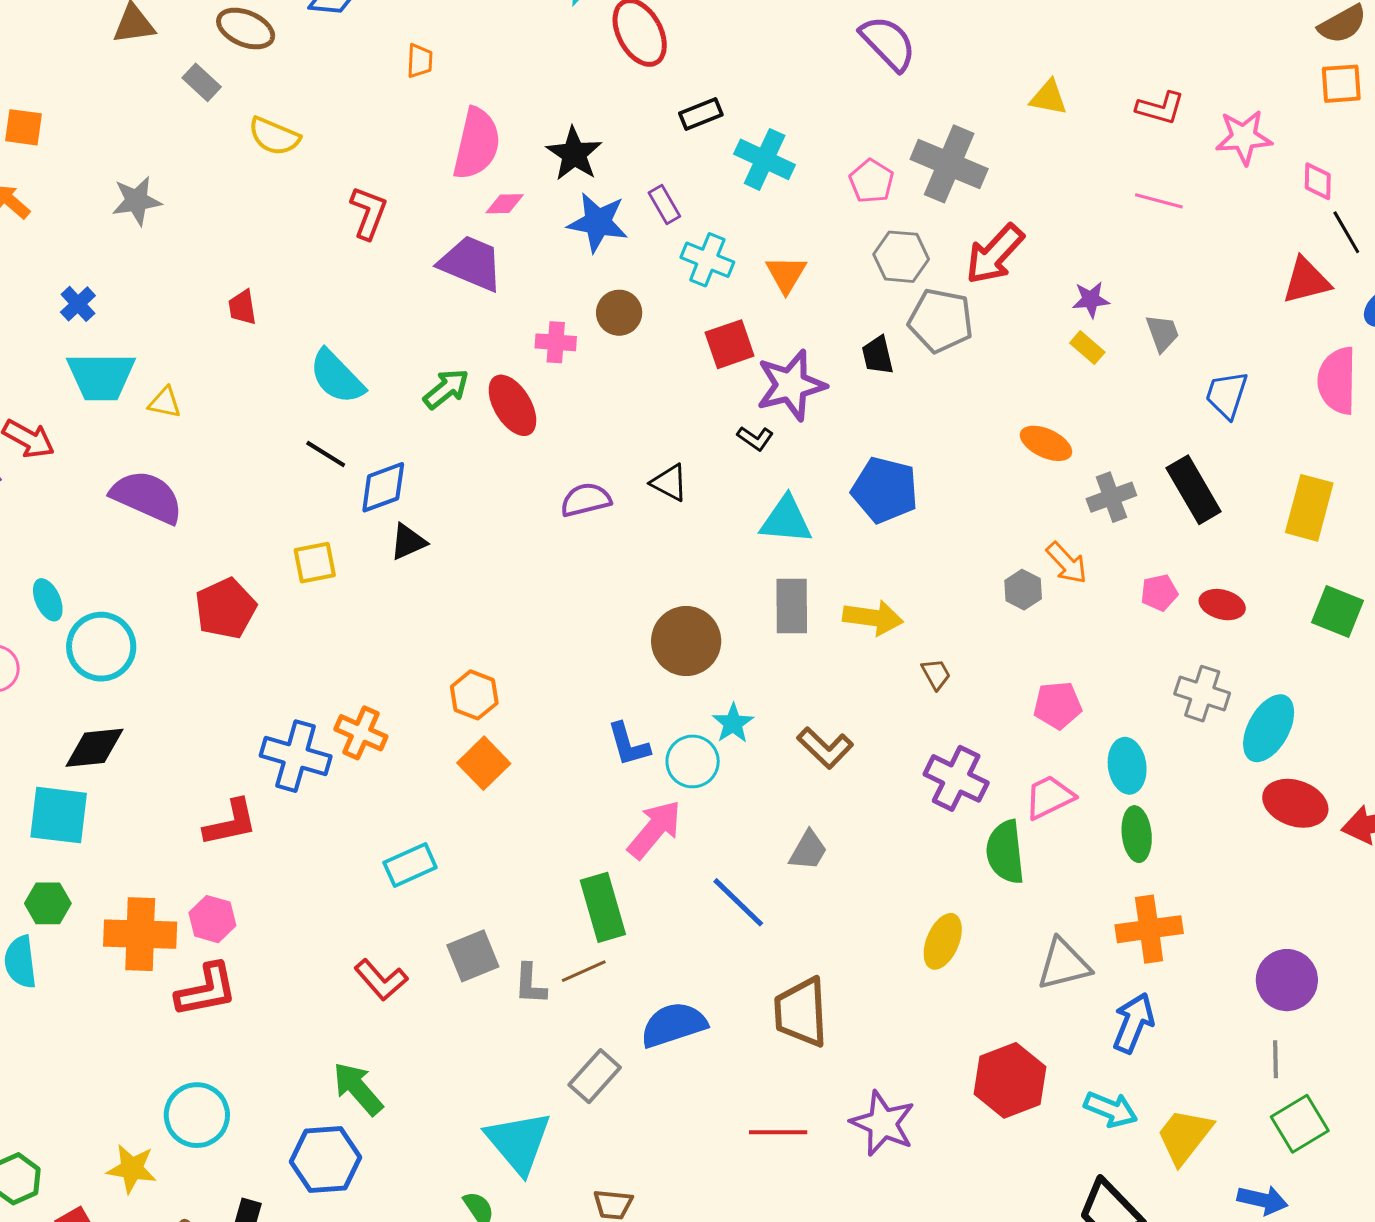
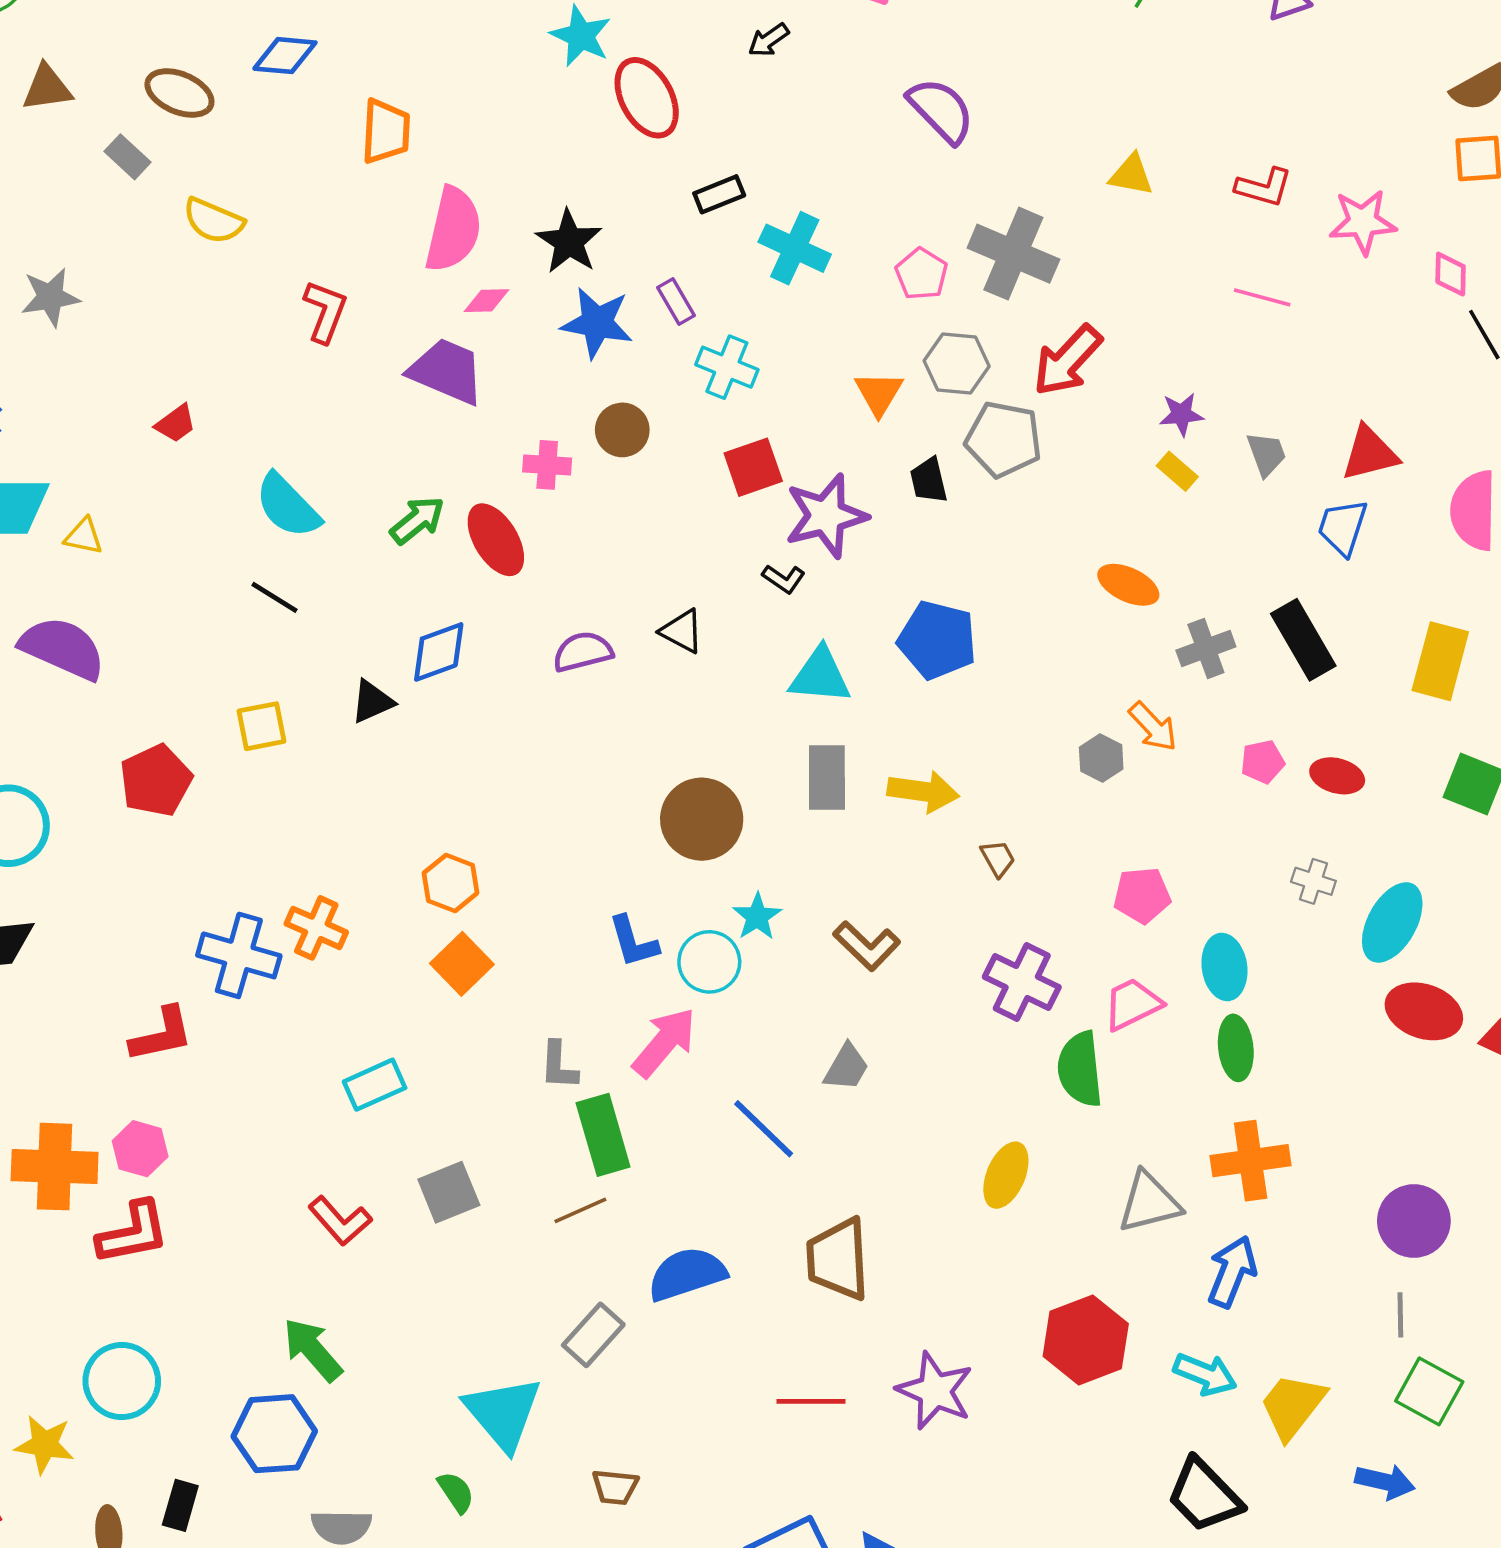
orange trapezoid: (420, 61) -> (386, 131), size x1.6
orange triangle: (786, 274) -> (879, 393), moved
red triangle: (1306, 281) -> (1370, 453), moved
red trapezoid: (242, 307) -> (176, 424), turned -117
blue diamond: (383, 487) -> (439, 652), moved
gray cross: (1202, 694) -> (1313, 881), size x0.7
gray L-shape: (530, 984) -> (559, 1065), moved
green square: (1300, 1124) -> (1429, 1391), turned -30

